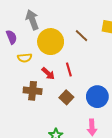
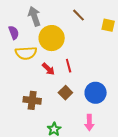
brown line: (82, 36) -> (78, 15), moved
yellow semicircle: (25, 58) -> (26, 53), size x1.5
brown cross: (33, 91) -> (32, 100), moved

